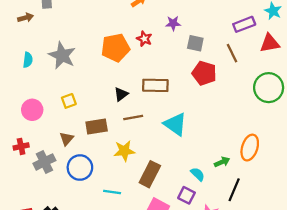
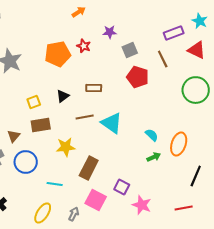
gray square: (195, 43) -> (130, 50), turned -35
red triangle: (270, 43) -> (197, 50), turned 36
brown rectangle: (155, 85) -> (94, 88), size x0.7
yellow square: (69, 101) -> (34, 102), moved
brown line: (133, 118) -> (85, 117), moved
cyan semicircle: (198, 174) -> (152, 135), moved
black line: (234, 190) -> (196, 176), moved

